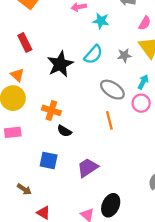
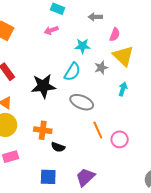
cyan star: (101, 21) -> (82, 46), moved
black star: (60, 64) -> (43, 86), turned 30
gray ellipse: (112, 90) -> (82, 102), moved
pink circle: (141, 103) -> (120, 139), moved

